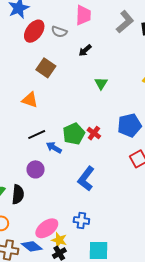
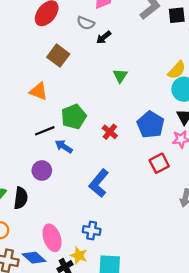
gray semicircle: (59, 32) -> (86, 23), moved
blue pentagon: (129, 125) -> (151, 125), turned -30
green pentagon: (74, 134) -> (74, 117), moved
pink ellipse: (47, 228) -> (52, 238), turned -75
yellow star: (59, 240) -> (79, 255), moved

